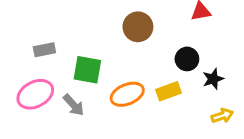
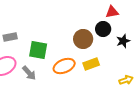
brown circle: (138, 27) -> (83, 39), moved
black circle: (187, 59) -> (103, 29), moved
black star: (213, 79) -> (123, 41), moved

